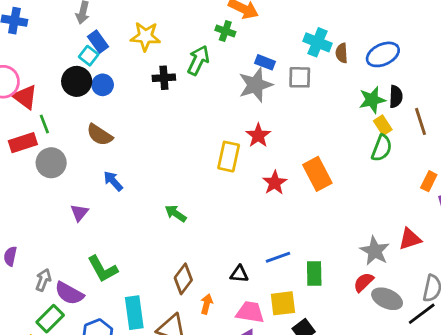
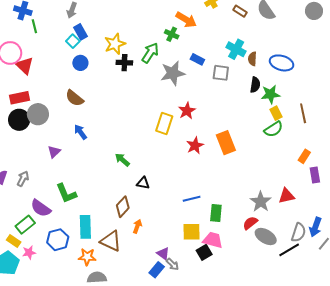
yellow star: (145, 36) -> (115, 44), moved, turned -30
blue ellipse: (383, 54) -> (282, 63), turned 35
black circle: (77, 81) -> (19, 120), moved
gray star: (255, 85) -> (173, 73), moved
black semicircle: (396, 97) -> (255, 85), moved
green line: (44, 124) -> (34, 26), moved
green semicircle: (382, 148) -> (273, 129), turned 30
black triangle: (239, 274) -> (143, 183), moved
gray arrow: (43, 280) -> (23, 179), moved
pink trapezoid: (250, 312) -> (213, 240), moved

